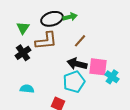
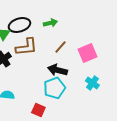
black ellipse: (52, 19) -> (19, 25), moved
pink square: (98, 67) -> (87, 53), moved, turned -30

